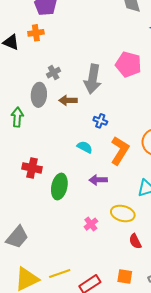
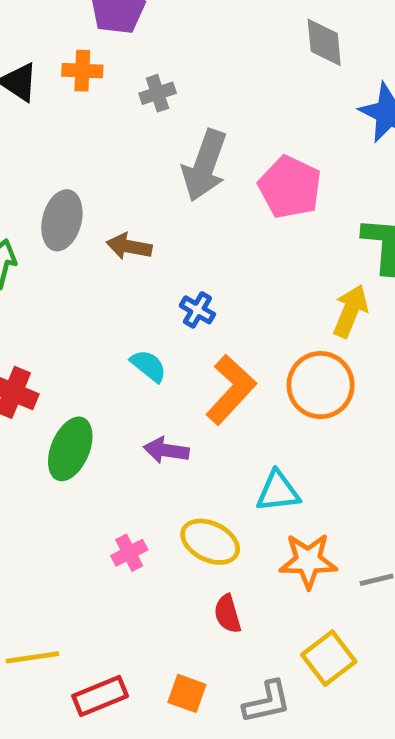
gray cross: (54, 73) -> (158, 93), moved
gray arrow: (93, 79) -> (205, 165), moved

